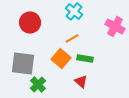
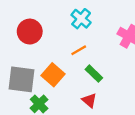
orange square: (61, 58) -> (53, 75), moved
green rectangle: (85, 58) -> (94, 74), turned 35

